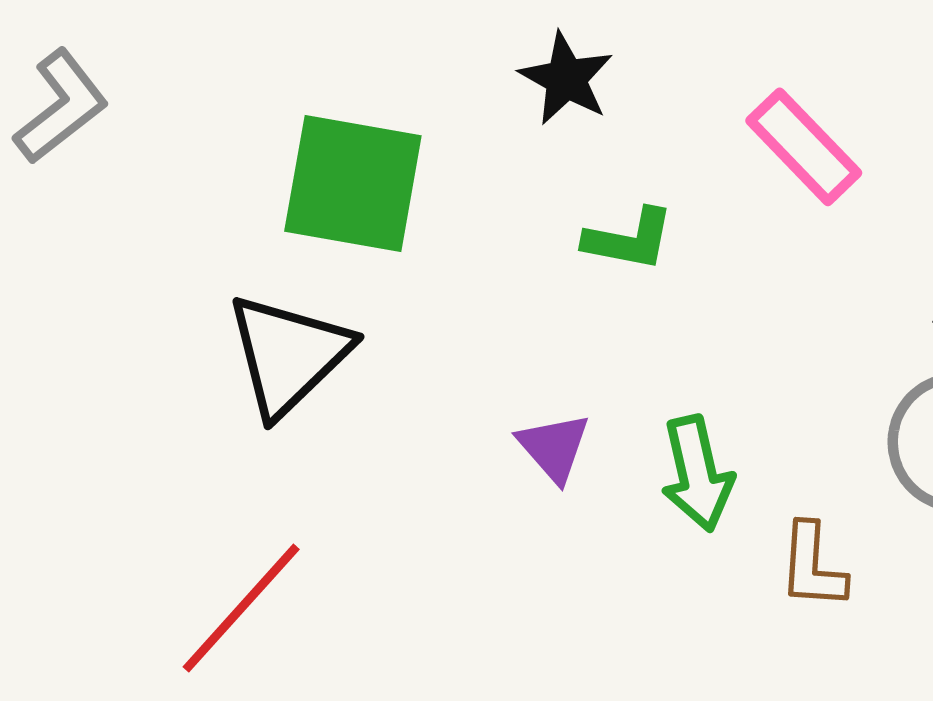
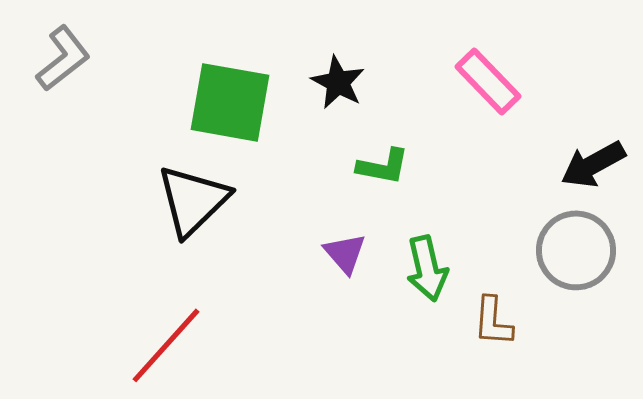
black star: (566, 79) -> (338, 82), moved
green L-shape: (629, 239) -> (383, 166), moved

